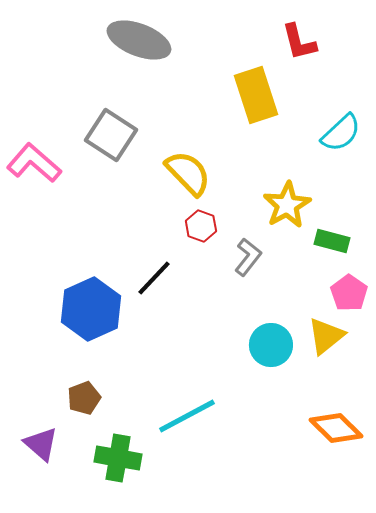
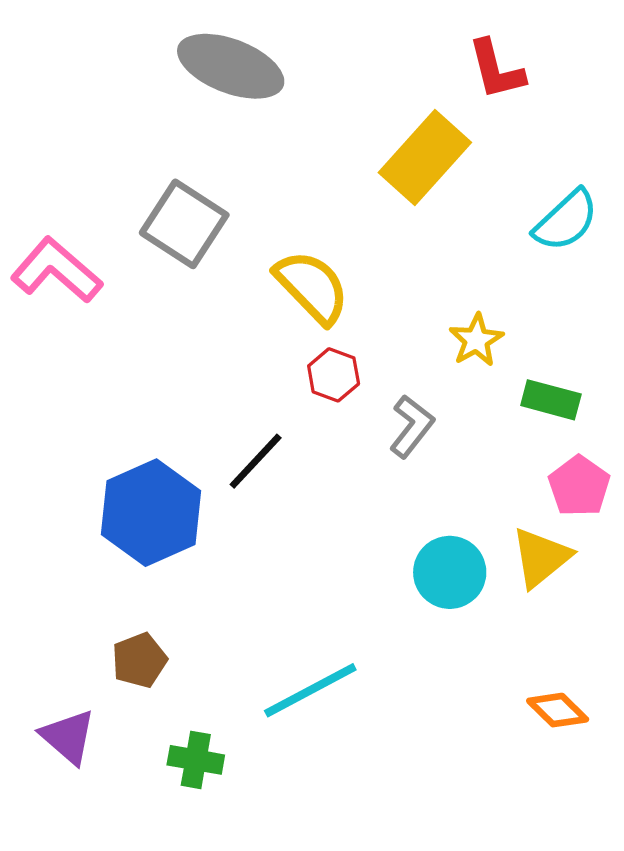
yellow rectangle: (256, 95) -> (425, 157), turned 60
yellow star: (287, 205) -> (476, 340), size x0.7
orange diamond: (336, 428) -> (558, 710), size x0.7
green cross: (118, 458) -> (196, 760), size x0.7

